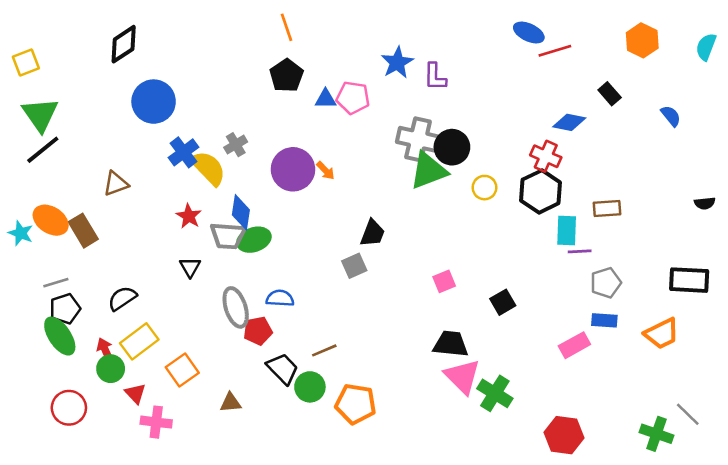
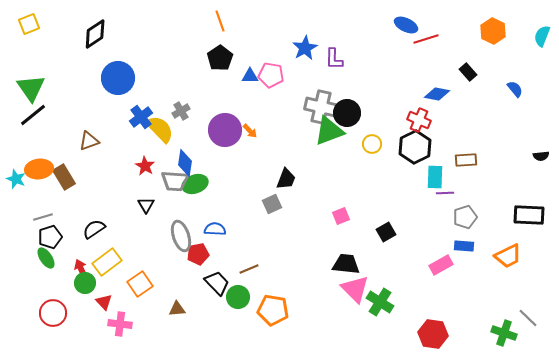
yellow square: (26, 62) -> (29, 24), moved
orange ellipse: (51, 220) -> (39, 169), turned -40
green ellipse: (60, 336) -> (46, 258), size x0.7

